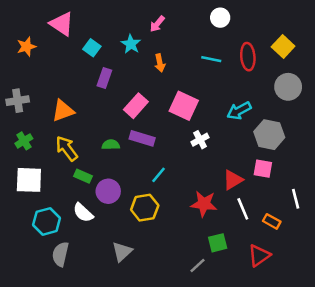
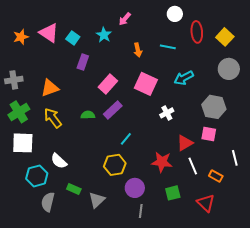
pink triangle: (62, 24) -> (49, 33), moved
red ellipse: (248, 57) -> (197, 32), moved
orange arrow: (160, 63) -> (138, 50), moved
cyan arrow: (239, 111) -> (184, 78), moved
purple rectangle: (142, 138) -> (113, 110), turned -60
white cross: (200, 140) -> (167, 113), moved
green cross: (24, 141) -> (19, 112), size x1.5
green rectangle: (83, 176) -> (74, 189), moved
purple circle: (108, 191) -> (135, 188), moved
white semicircle: (83, 213) -> (59, 161), moved
red triangle: (259, 255) -> (206, 203), turned -42
gray line: (198, 265) -> (141, 211), moved, turned -40

